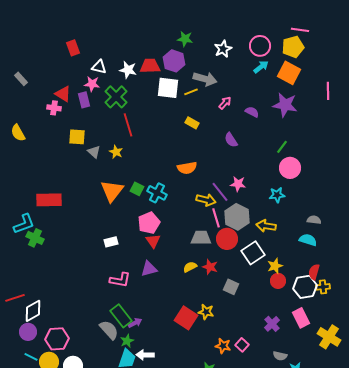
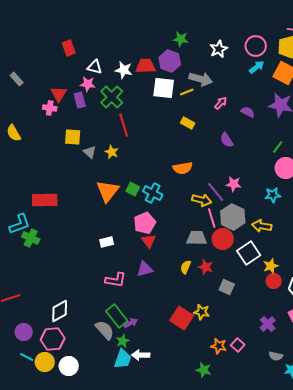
red triangle: (63, 94) -> (59, 94), turned 30
yellow semicircle: (190, 267) -> (186, 267), turned -40
white diamond: (33, 311) -> (60, 311), moved

